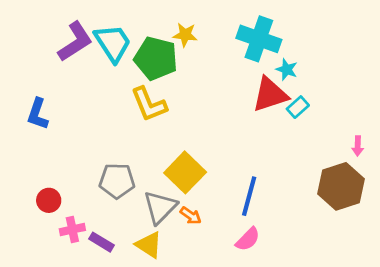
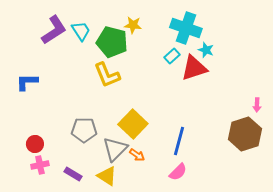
cyan trapezoid: (113, 43) -> (81, 31), size x0.7
cyan rectangle: (298, 107) -> (172, 56), moved
blue L-shape: (38, 114) -> (27, 82), turned 70
pink cross: (72, 230) -> (40, 165), moved

